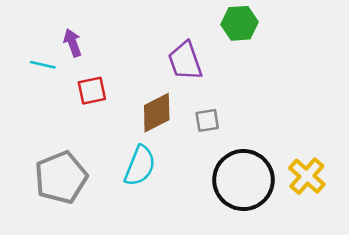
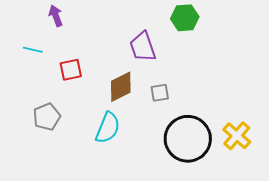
purple arrow: (73, 43) -> (56, 16), moved
gray pentagon: (61, 177) -> (47, 117), moved, size x0.7

